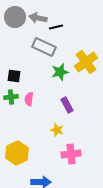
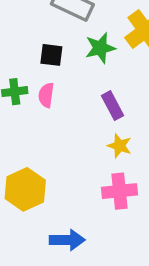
black square: (14, 76) -> (51, 55), moved
yellow star: (57, 130) -> (119, 146), moved

